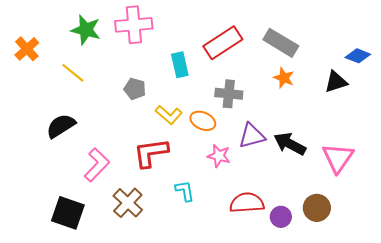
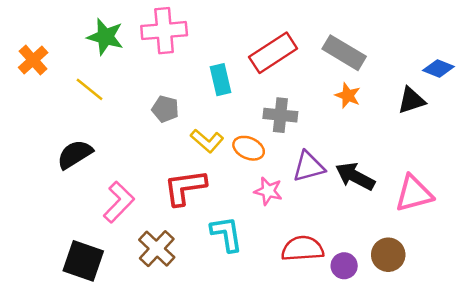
pink triangle: (338, 158) -> (414, 193), turned 40
cyan L-shape: (185, 191) -> (227, 234), size x1.4

